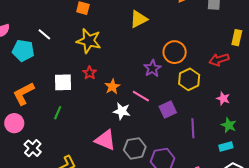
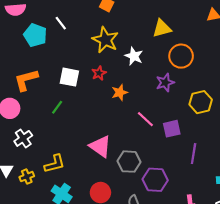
orange circle: (175, 52) -> (181, 56), moved
pink line: (141, 96) -> (145, 119), moved
white star: (122, 111) -> (134, 56), moved

